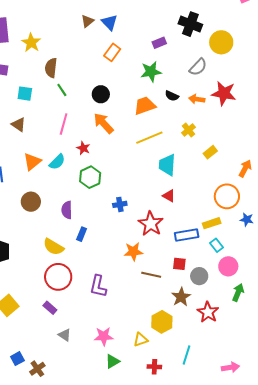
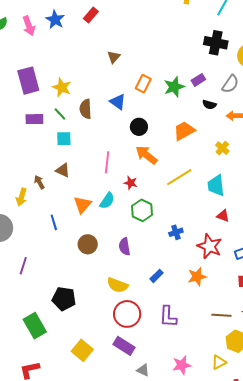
blue triangle: (109, 22) -> (118, 102), moved
purple rectangle: (159, 43) -> (198, 80), moved
green star: (151, 72) -> (174, 87), moved
green line: (62, 90) -> (60, 114), moved
black semicircle: (172, 96) -> (209, 105), moved
yellow cross: (188, 130) -> (222, 148), moved
yellow line: (149, 138) -> (179, 177), moved
blue rectangle: (82, 234) -> (156, 276), moved, turned 32
brown line: (151, 275) -> (221, 315), moved
purple rectangle: (50, 308) -> (124, 346), size x1.5

